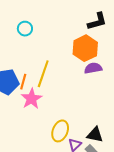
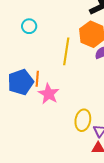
yellow line: (43, 74) -> (66, 51), moved

